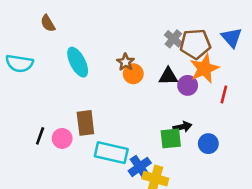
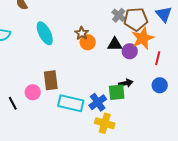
black line: (40, 136) -> (13, 103), moved, turned -48
blue circle: (208, 144) -> (160, 85), moved
blue cross: (140, 167) -> (98, 102), moved

